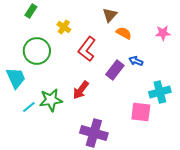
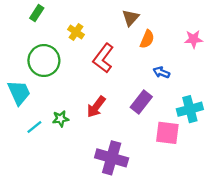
orange semicircle: (124, 33) -> (147, 39), turned 84
purple rectangle: (115, 70) -> (141, 102), moved
green star: (51, 100) -> (61, 119), size x0.6

